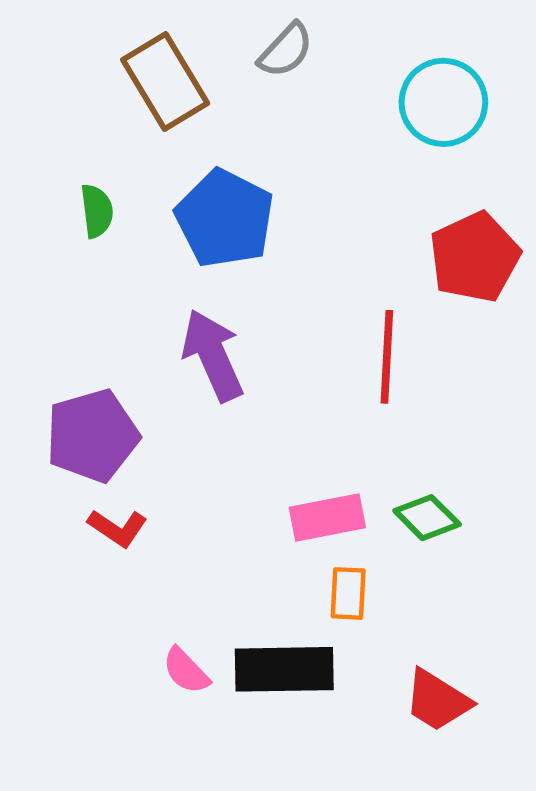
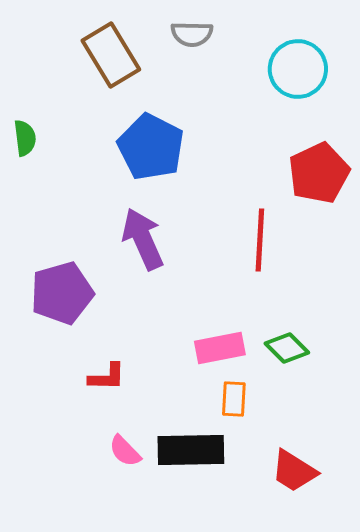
gray semicircle: (286, 50) -> (192, 34), turned 48
green semicircle: (97, 211) -> (25, 138), moved
red L-shape: (118, 528) -> (107, 377), moved, turned -33

